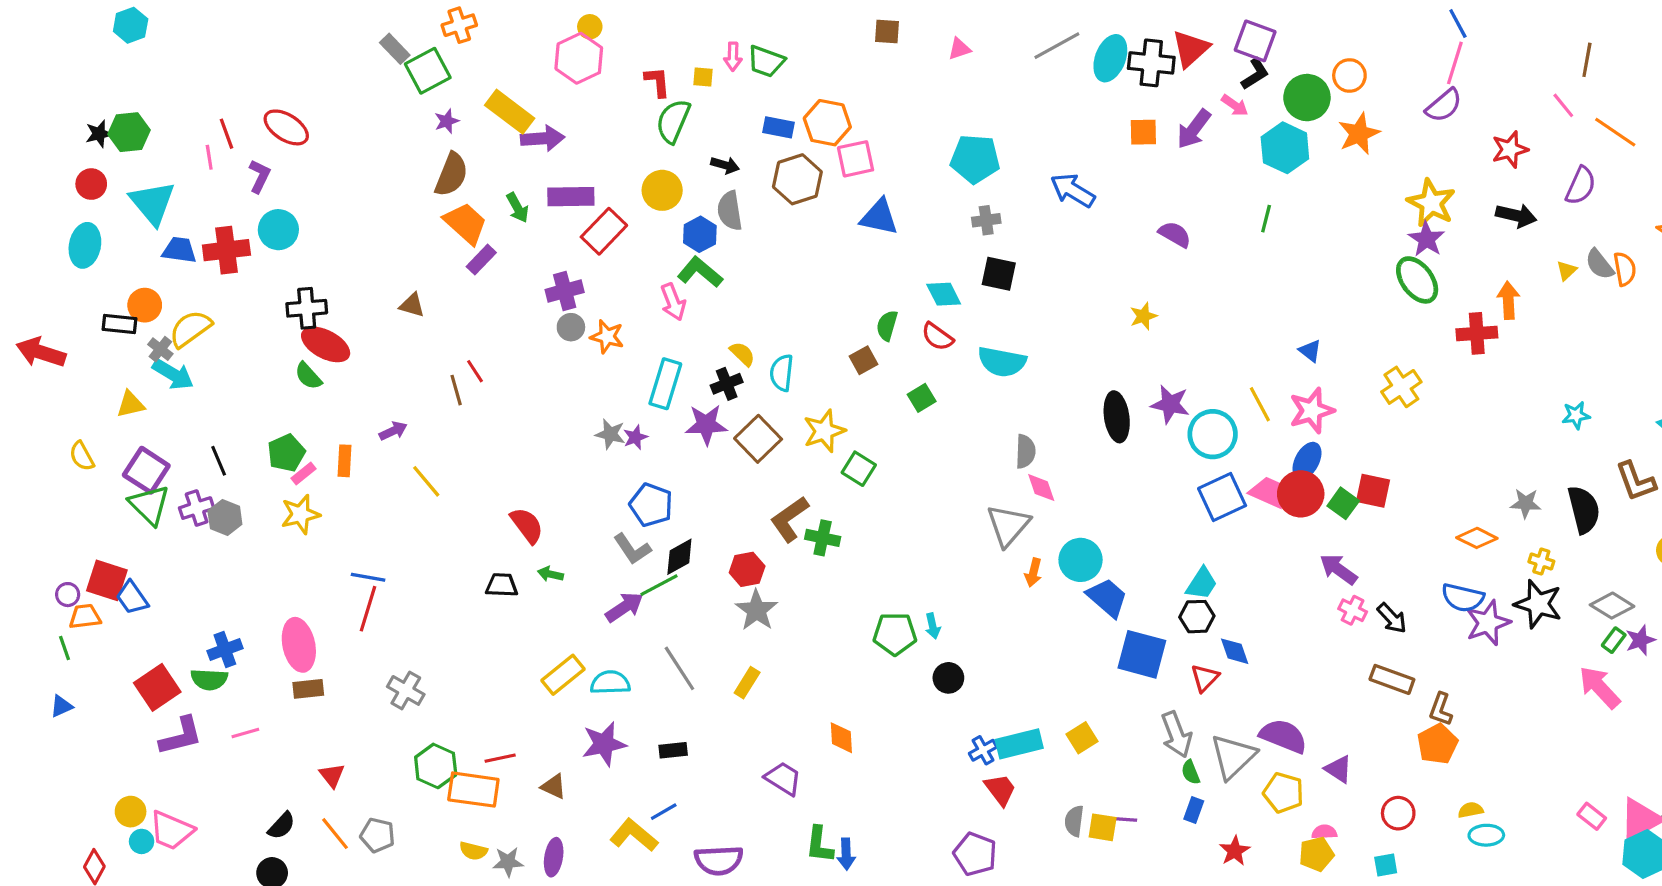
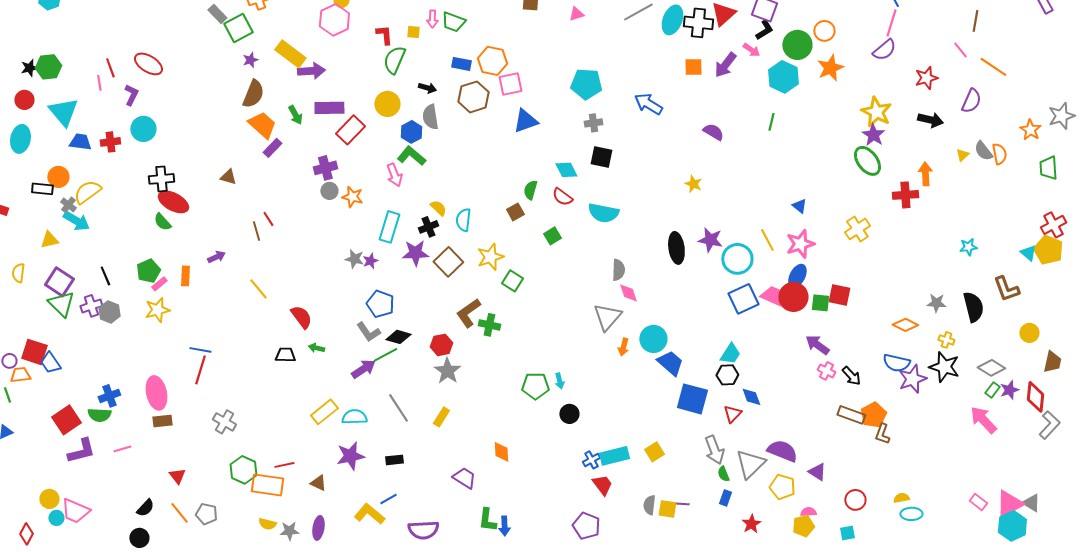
blue triangle: (879, 217) -> (525, 121), turned -32
red cross: (226, 250) -> (110, 142), size x0.7
yellow star: (1143, 316) -> (693, 184), turned -30
yellow semicircle: (82, 456) -> (18, 273), turned 36
yellow line: (426, 481) -> (258, 289), moved
green square: (1343, 503) -> (820, 303), turned -30
black diamond: (679, 557) -> (398, 337), turned 45
orange pentagon: (1438, 744) -> (873, 415), moved

